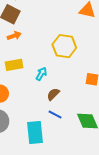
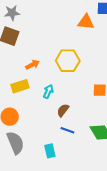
orange arrow: (14, 36) -> (33, 65), moved
cyan rectangle: (35, 133) -> (50, 151), size x0.6

